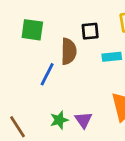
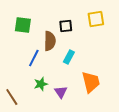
cyan rectangle: (112, 57) -> (69, 57), moved, turned -56
green star: (59, 120) -> (41, 84), moved

